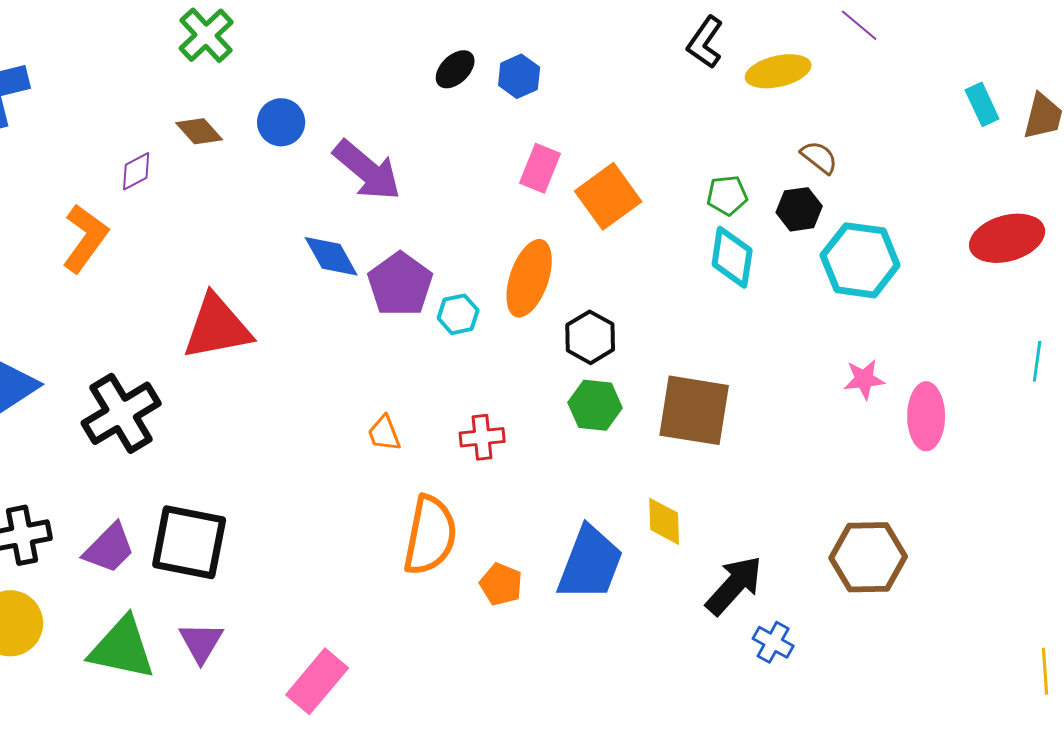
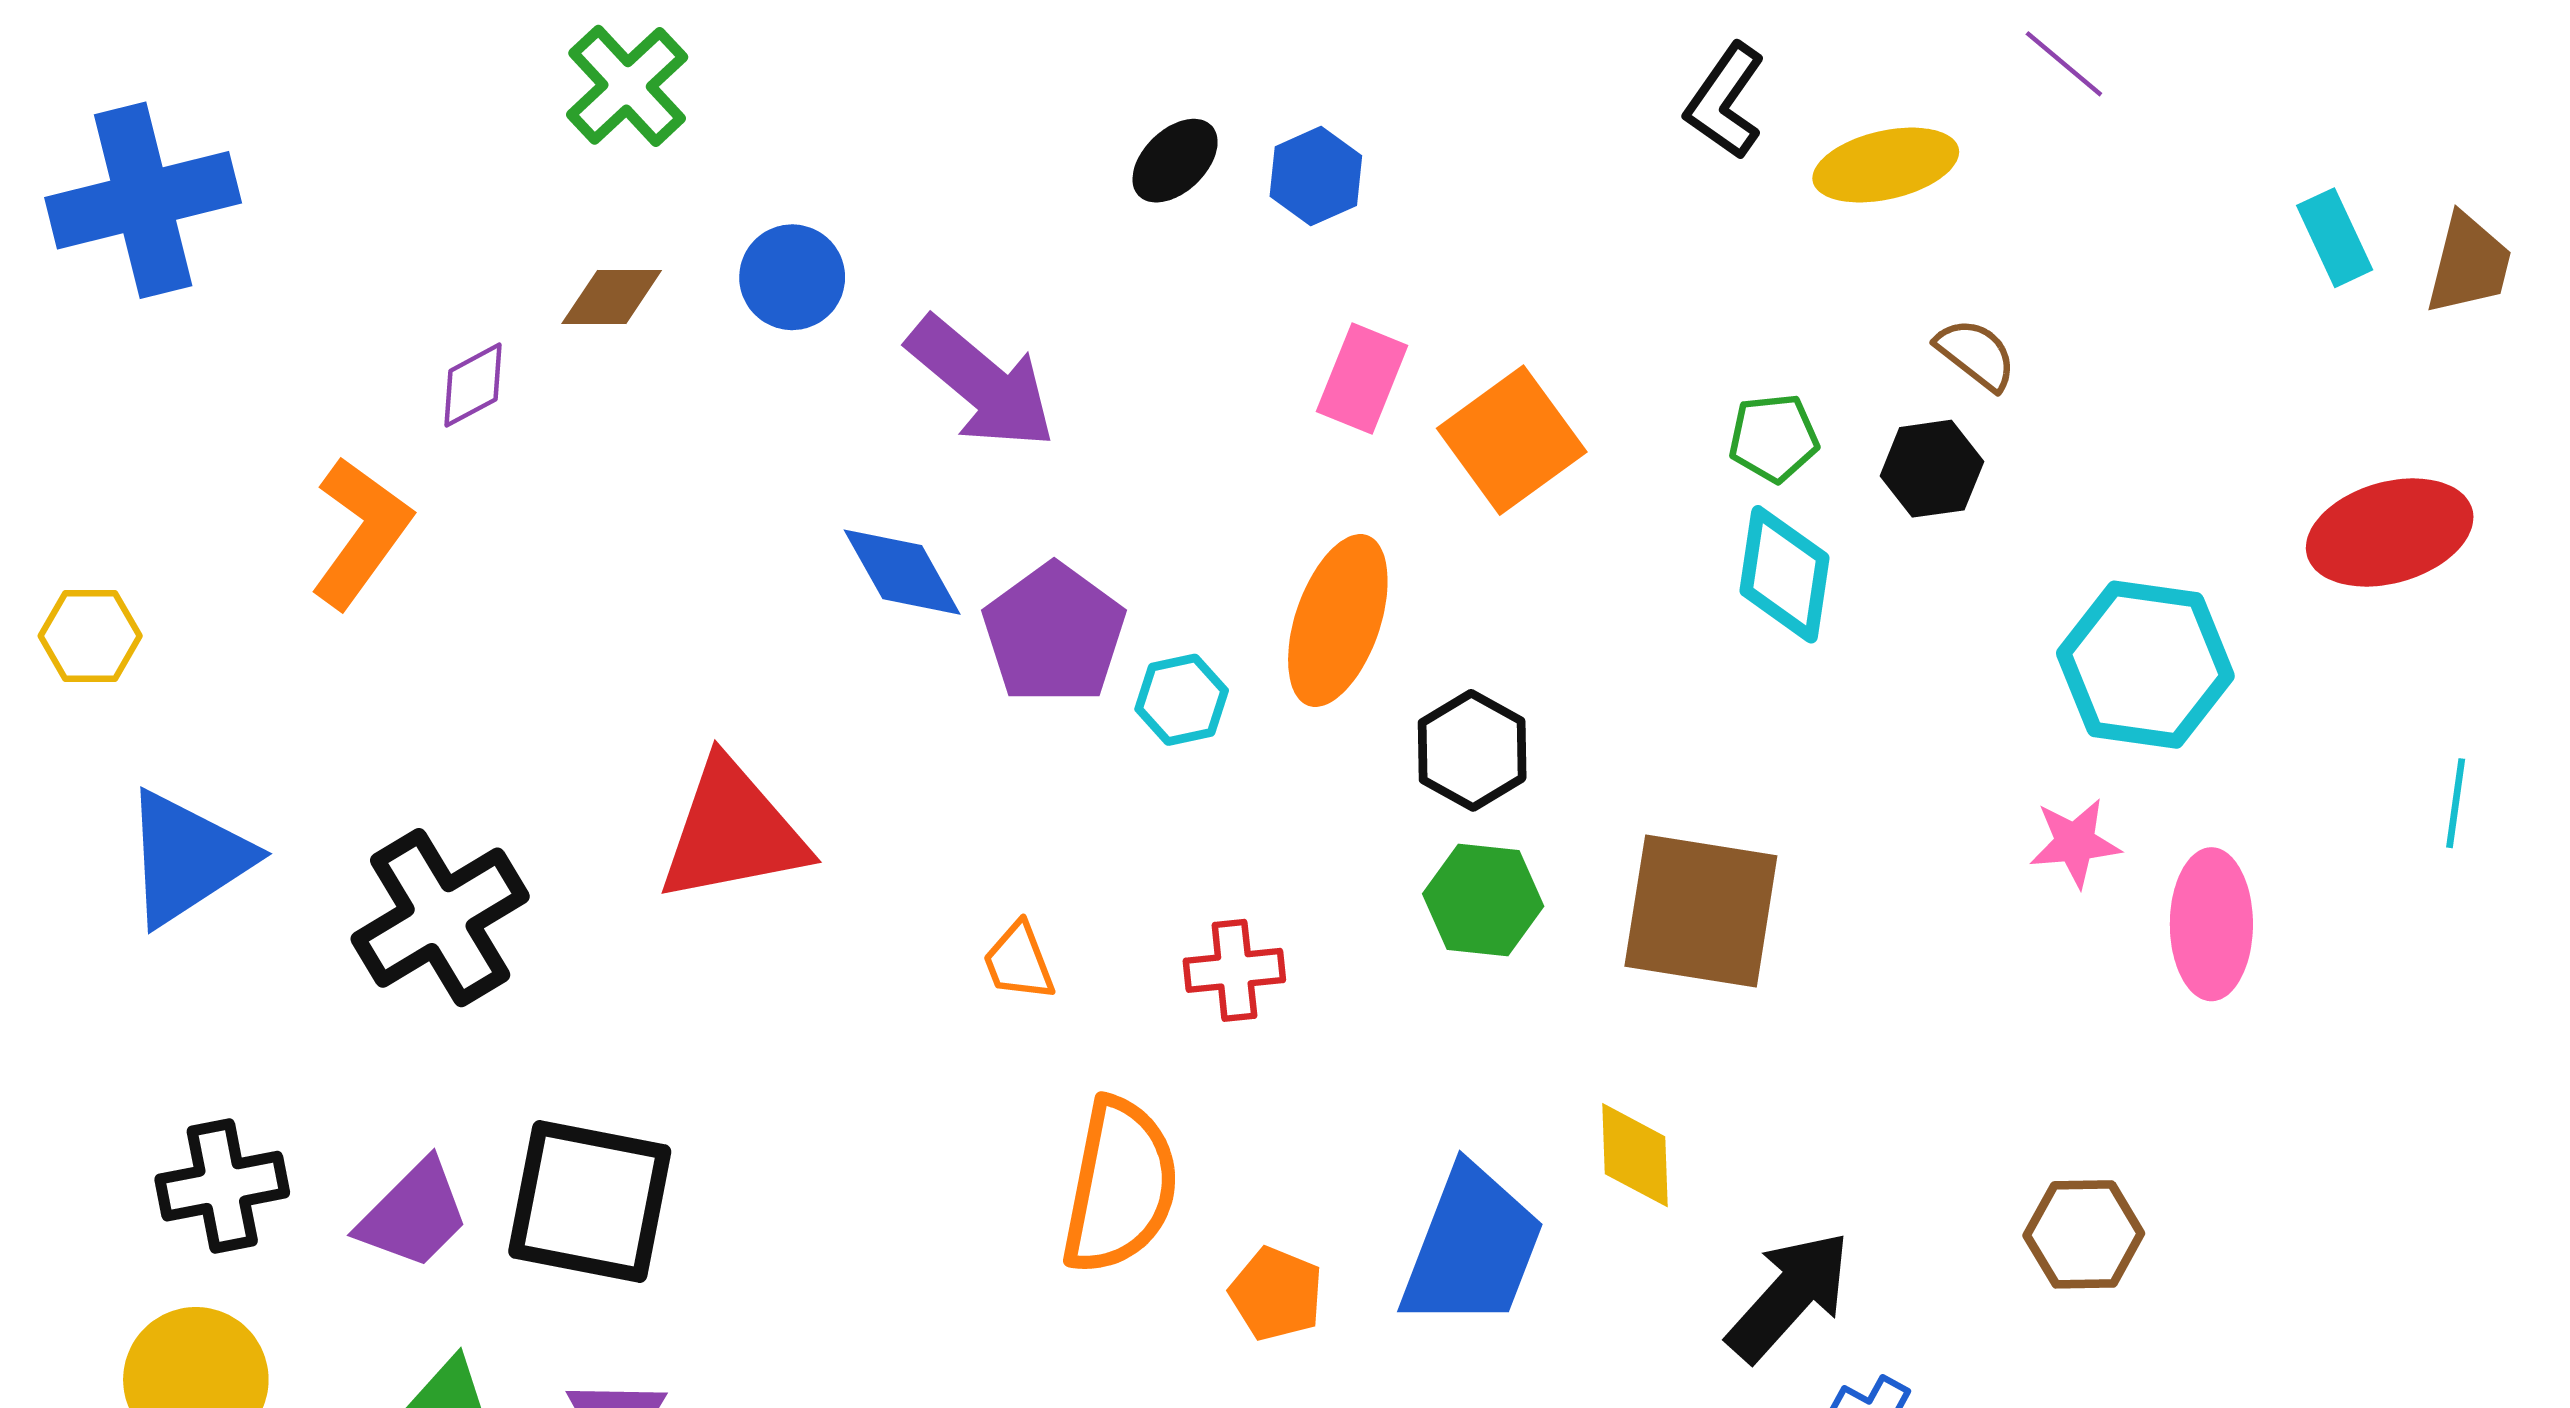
brown diamond: (199, 131) -> (612, 297), turned -48
cyan hexagon: (860, 260) -> (2145, 665), moved
red triangle: (217, 327) -> (733, 832), moved
brown hexagon: (868, 557) -> (2084, 1234), size x0.7

